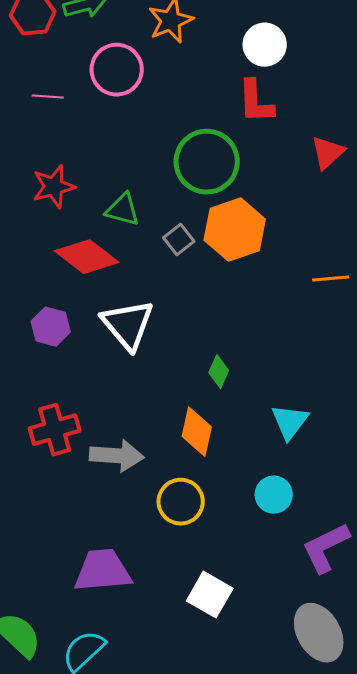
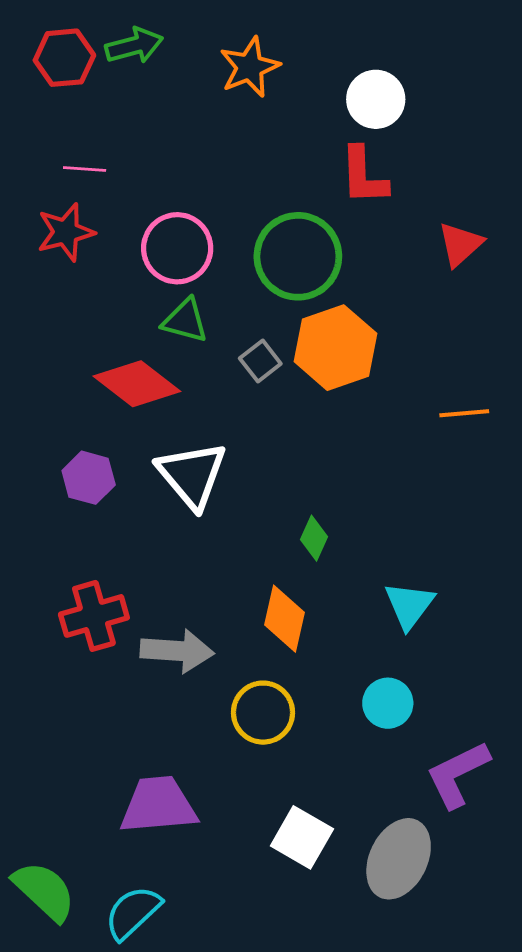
pink circle: (117, 70) -> (177, 248), moved
red star: (54, 187) -> (66, 232), moved
gray ellipse: (319, 633) -> (399, 859), moved, turned 56

